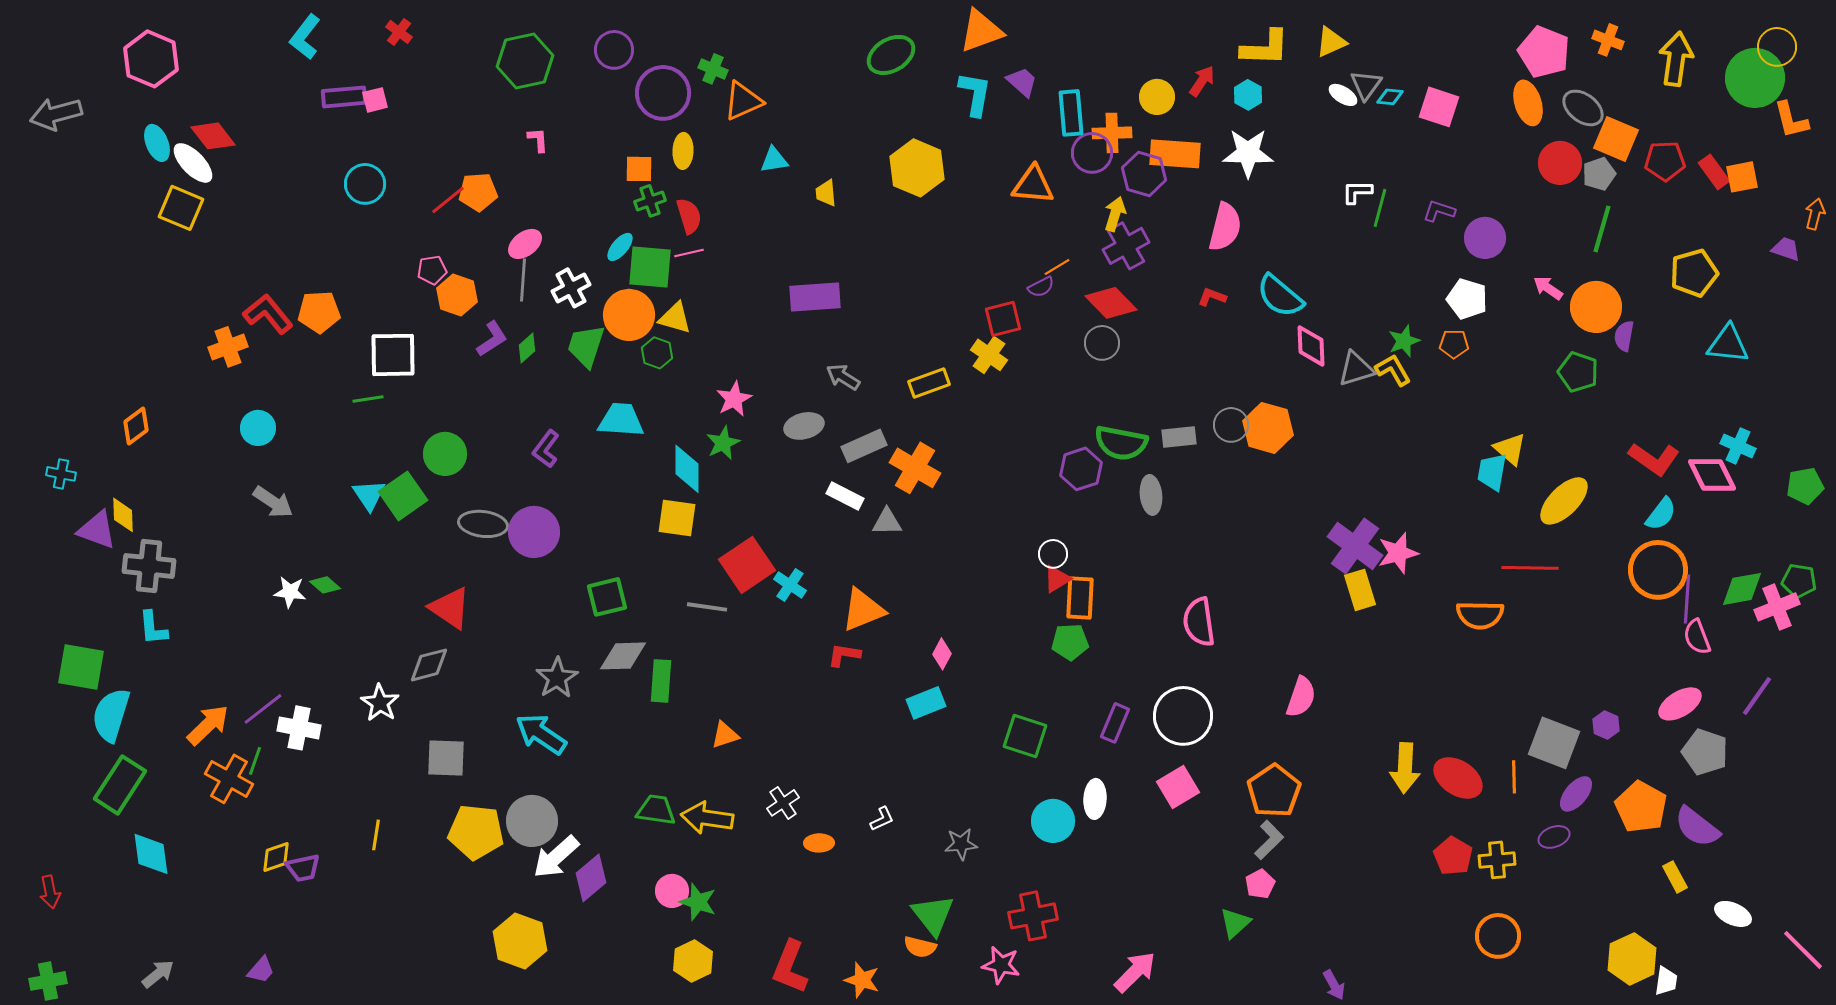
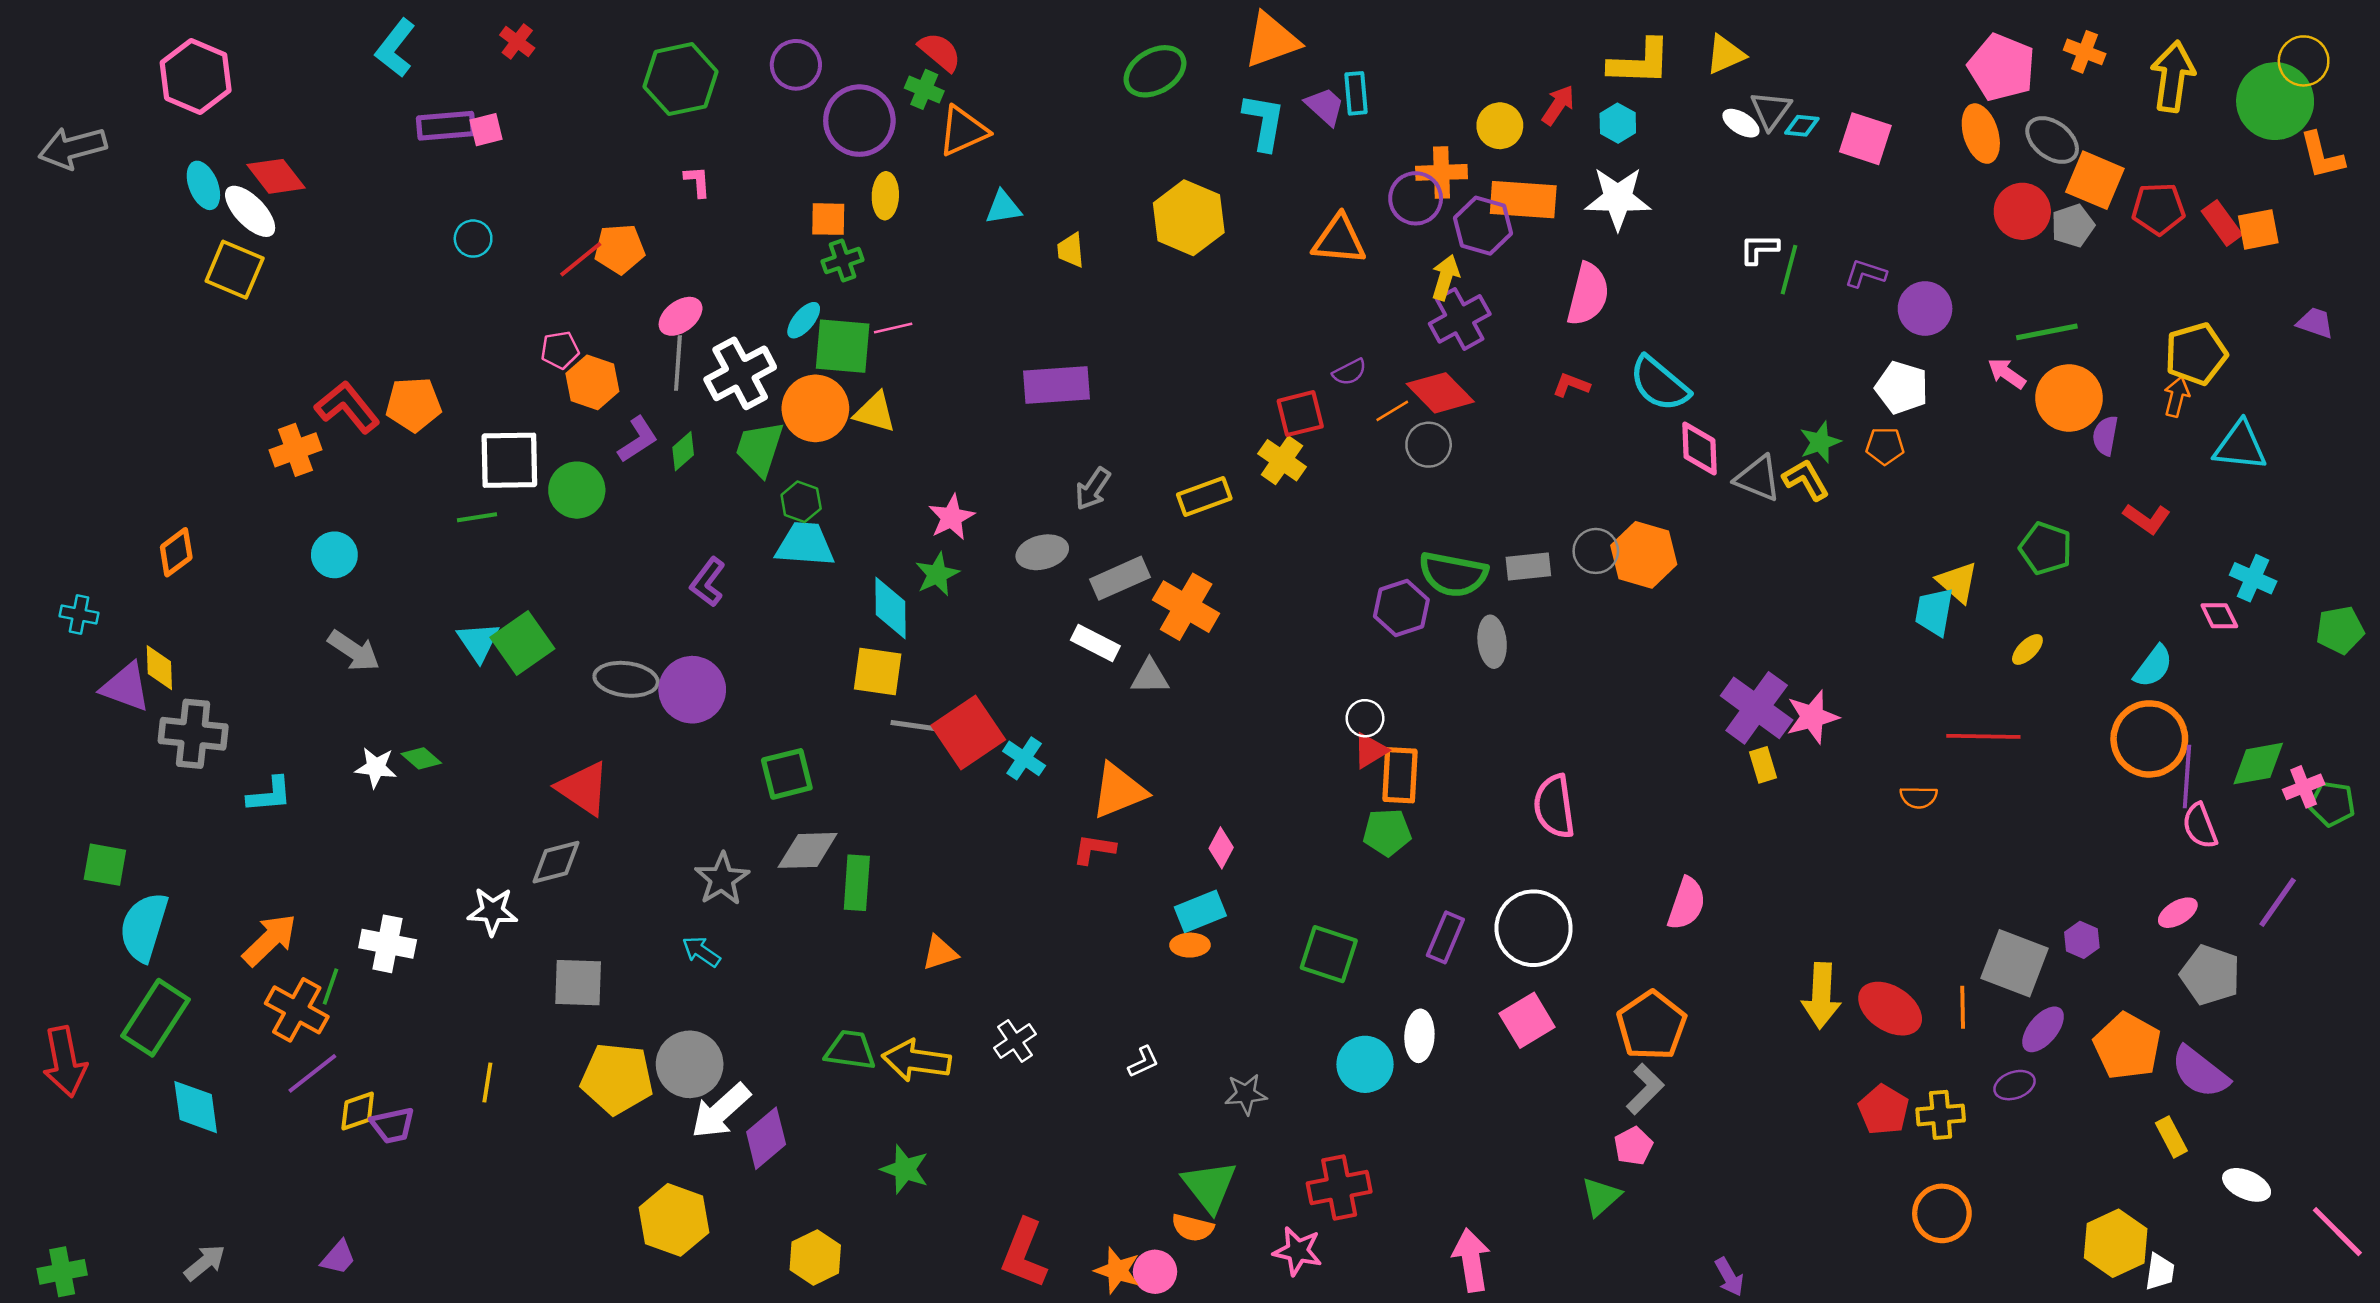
cyan rectangle: (1071, 113) -> (1356, 93), moved, size x0.7
cyan circle: (365, 184) -> (473, 239), size x0.7
orange arrow: (1815, 214) -> (2177, 397), moved
red semicircle: (689, 216) -> (940, 52), moved, turned -33
green line: (1602, 229) -> (2047, 332), moved, turned 63
orange line: (1057, 267) -> (1392, 411), moved
white cross: (571, 288) -> (740, 373), size x1.4
green hexagon: (657, 353) -> (801, 502), moved
gray triangle: (1356, 369) -> (1758, 478), turned 39
green pentagon: (1578, 372) -> (2046, 548), moved
gray arrow: (843, 377) -> (1093, 489), turned -88
green circle: (445, 454) -> (577, 490), moved
red L-shape: (1654, 459) -> (2147, 519), moved, size x0.7
pink diamond: (1712, 475) -> (2219, 616), size x0.6
yellow ellipse: (1564, 501) -> (2027, 649), size x0.5
green pentagon: (1799, 581) -> (2332, 804), moved
yellow rectangle: (1360, 590) -> (1763, 765), size x0.7
gray line: (707, 607) -> (916, 726), moved
pink cross: (1777, 607) -> (2304, 787), size x0.7
orange semicircle: (1480, 615) -> (1919, 797), size x0.6
cyan L-shape: (153, 628) -> (270, 795), moved, turned -90
green square: (81, 667) -> (105, 865), size x0.7
white star: (380, 703) -> (493, 911), turned -30
pink ellipse: (1680, 704) -> (2178, 913), size x0.7
purple line: (263, 709) -> (312, 1073), moved
cyan arrow: (541, 734) -> (701, 952), size x0.6
orange ellipse: (819, 843) -> (1190, 945), moved
pink circle: (672, 891) -> (1155, 1272), moved
red arrow: (50, 892) -> (65, 1062), moved, size x1.6
yellow hexagon: (693, 961) -> (815, 1258), moved
pink arrow: (1135, 972) -> (1471, 1260), turned -54

